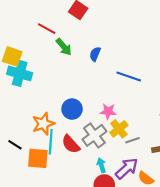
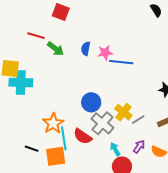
blue circle: (72, 109) -> (91, 102), moved
pink star: (108, 111) -> (105, 53), moved
purple arrow: (127, 168) -> (139, 147), size x0.6

